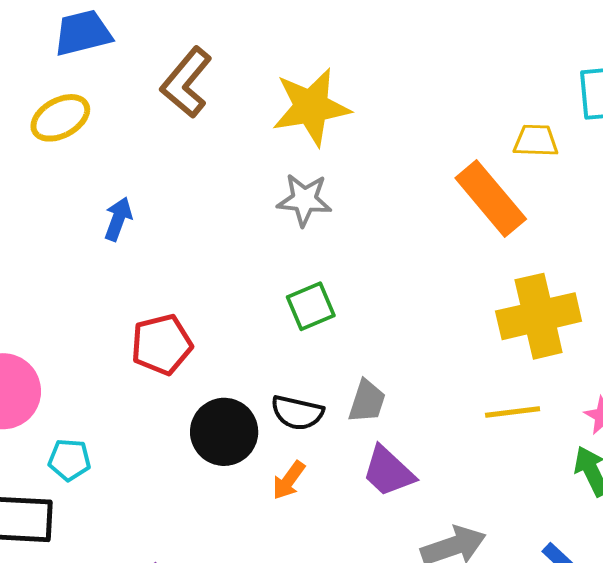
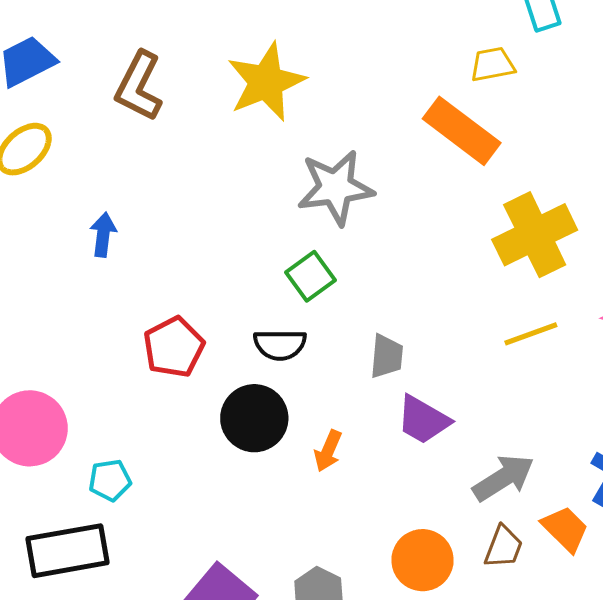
gray star: (304, 200) -> (335, 188), moved, size x1.4
black semicircle: (297, 413) -> (280, 345), moved

